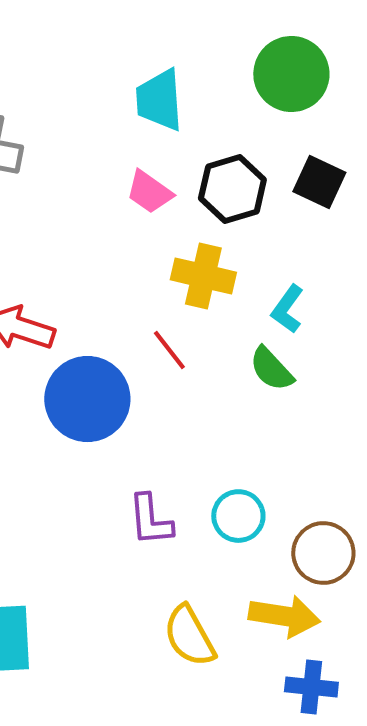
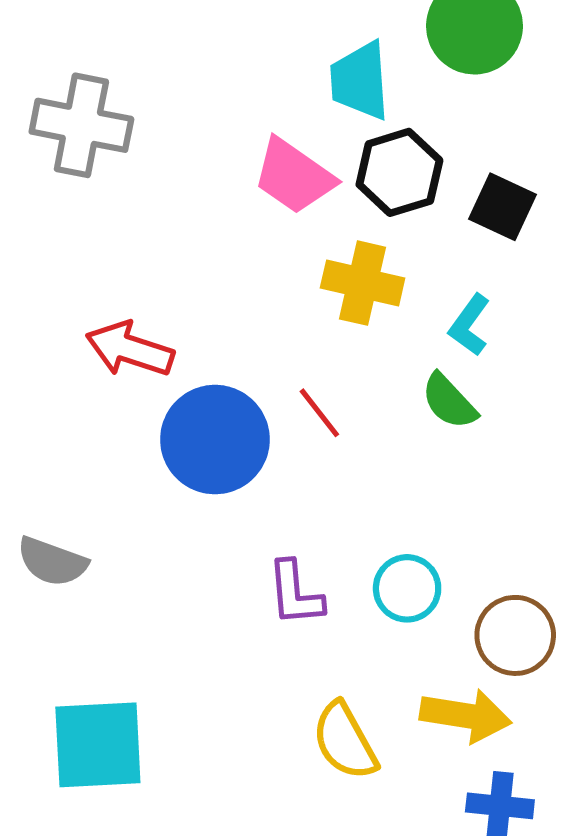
cyan trapezoid: (159, 100) -> (360, 81), moved
black square: (319, 182) -> (502, 207), moved
pink trapezoid: (149, 192) -> (294, 176), size x1.4
red line: (169, 350) -> (319, 413), moved

